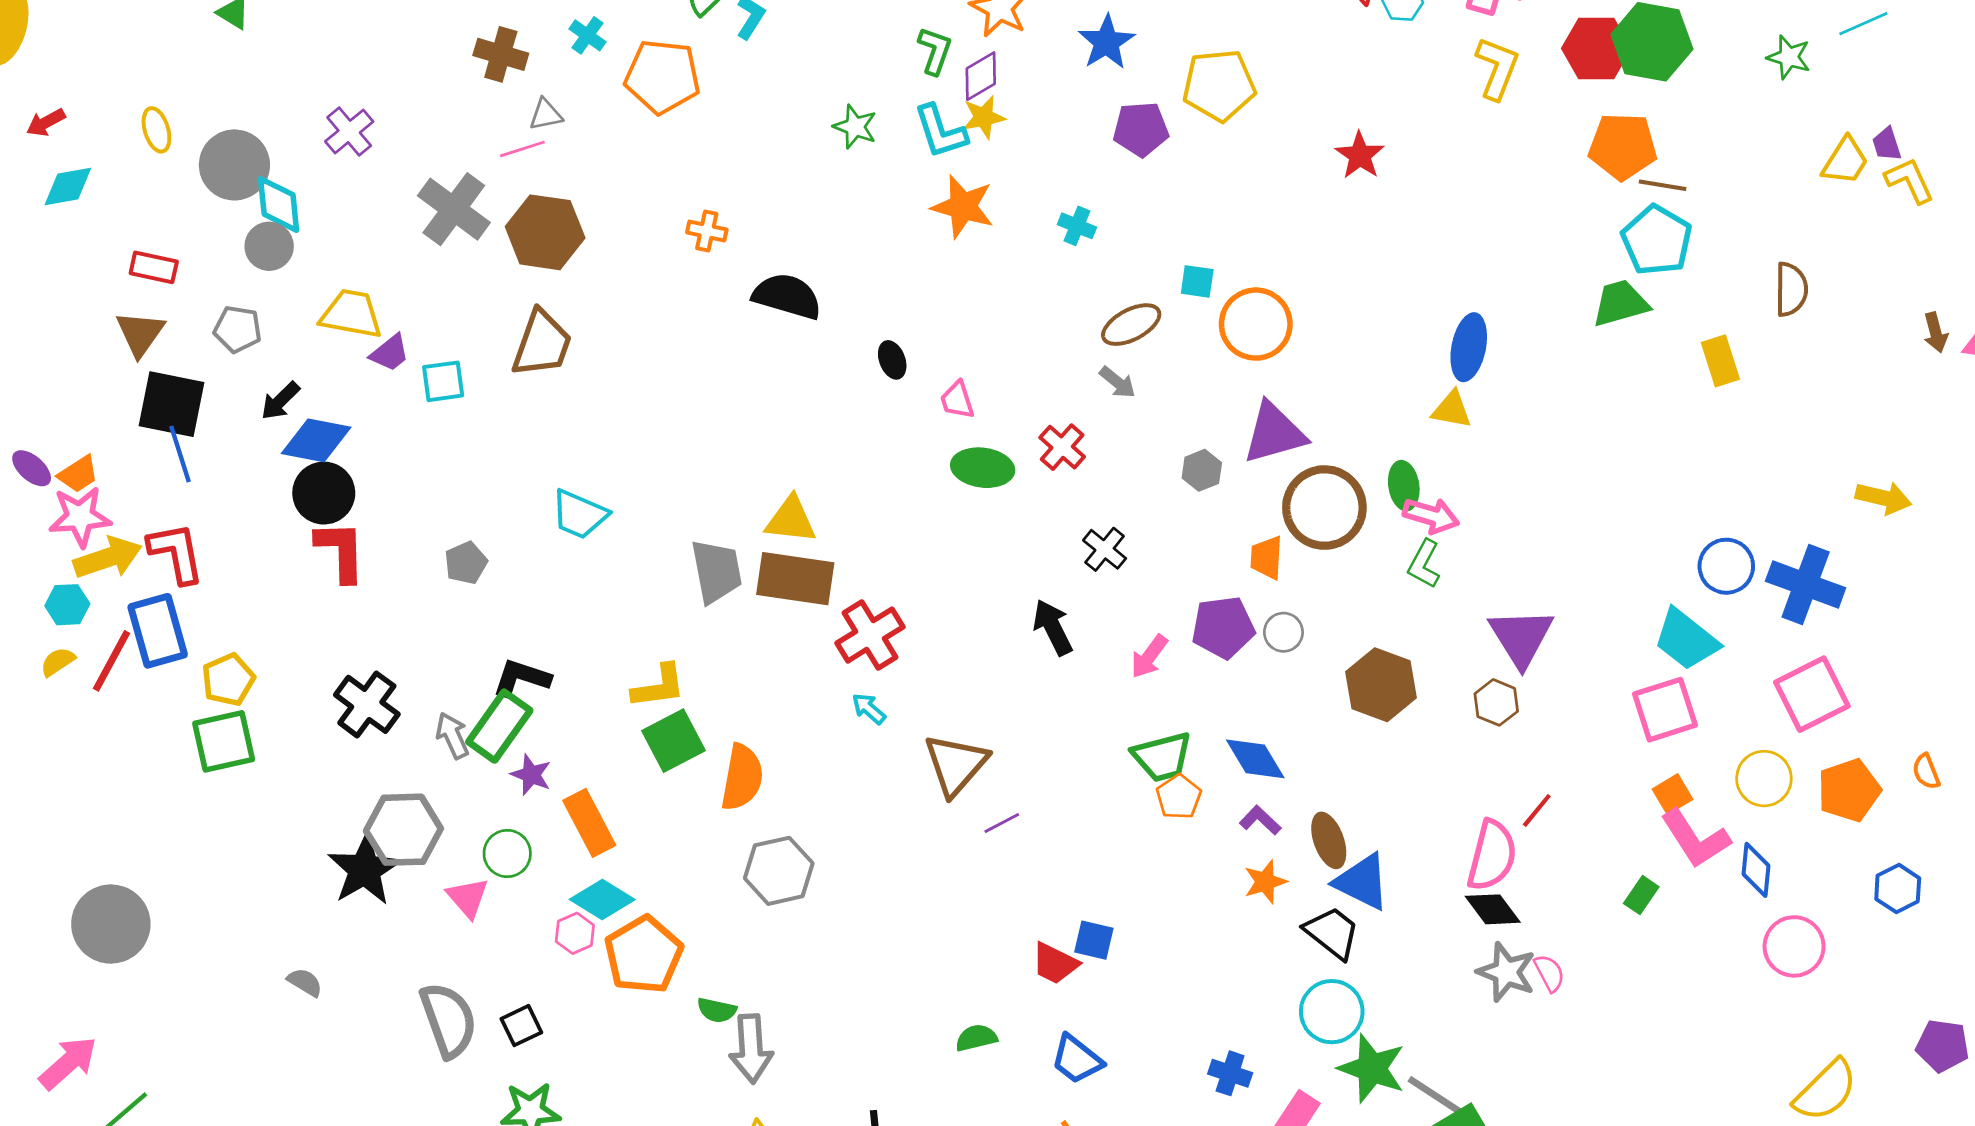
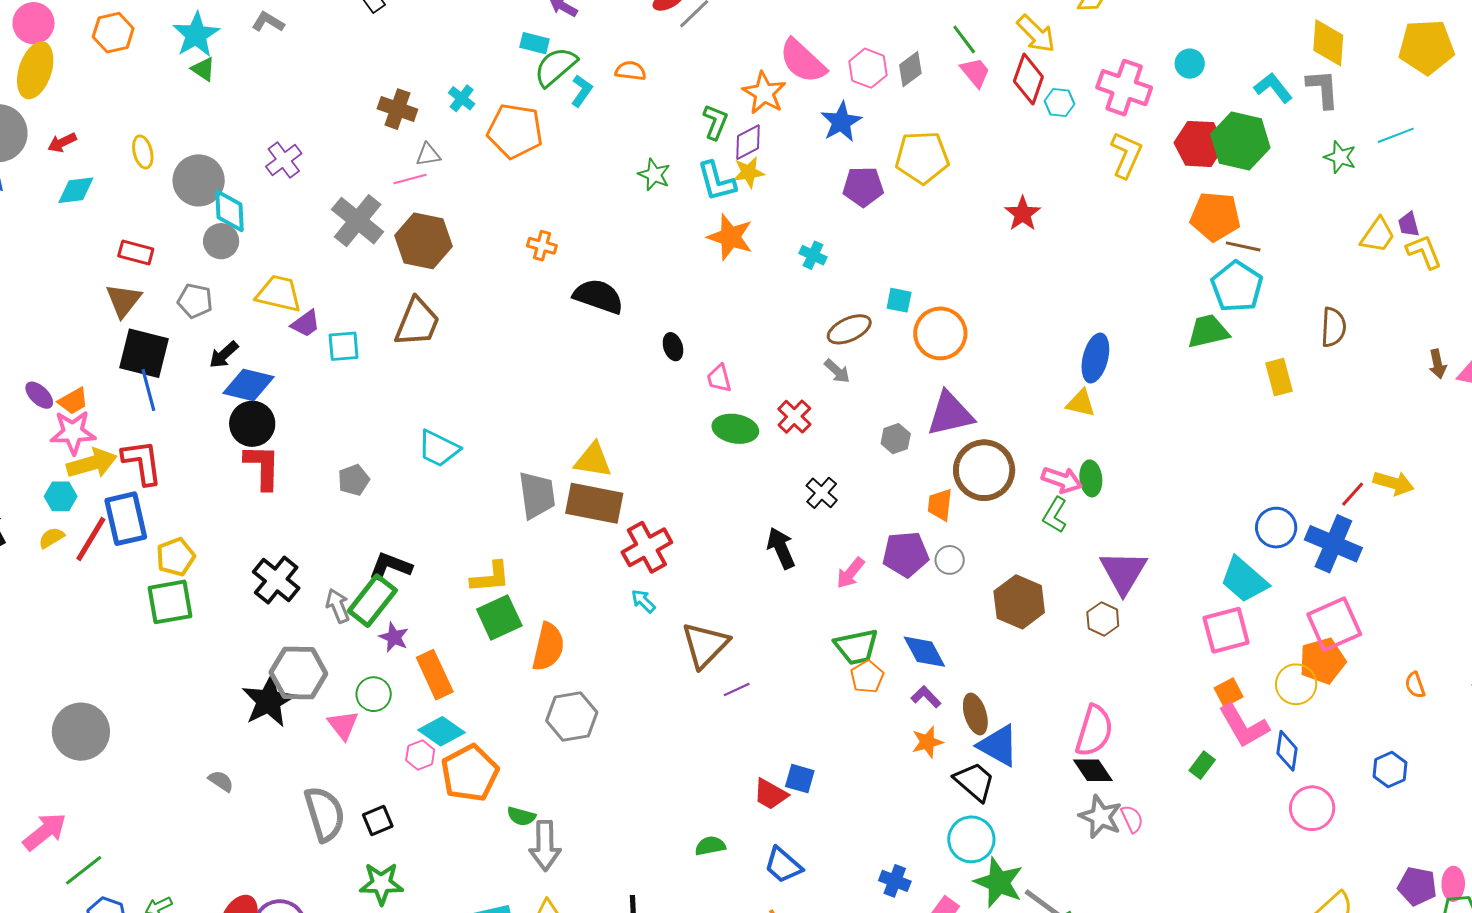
green ellipse: (1404, 486) -> (1091, 478), moved
orange pentagon: (1849, 790) -> (1322, 661), moved
red line: (1537, 810) -> (1353, 494), moved

